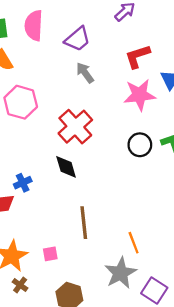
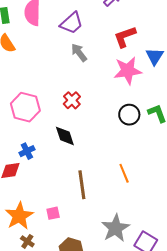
pink hexagon: (21, 102) -> (25, 107), moved
red cross: (75, 127) -> (72, 100), size x0.6
orange line: (134, 243) -> (124, 173), moved

